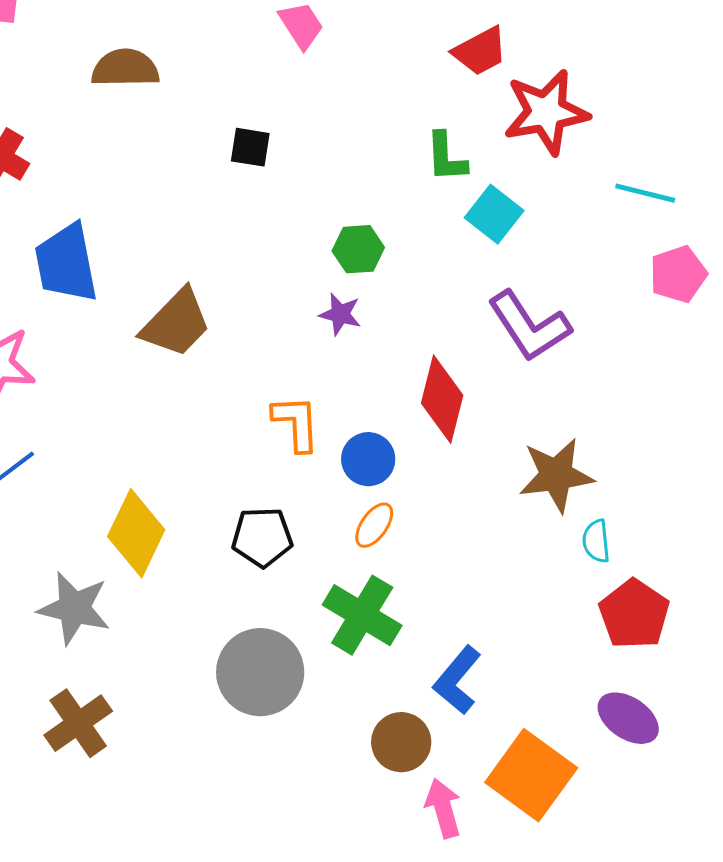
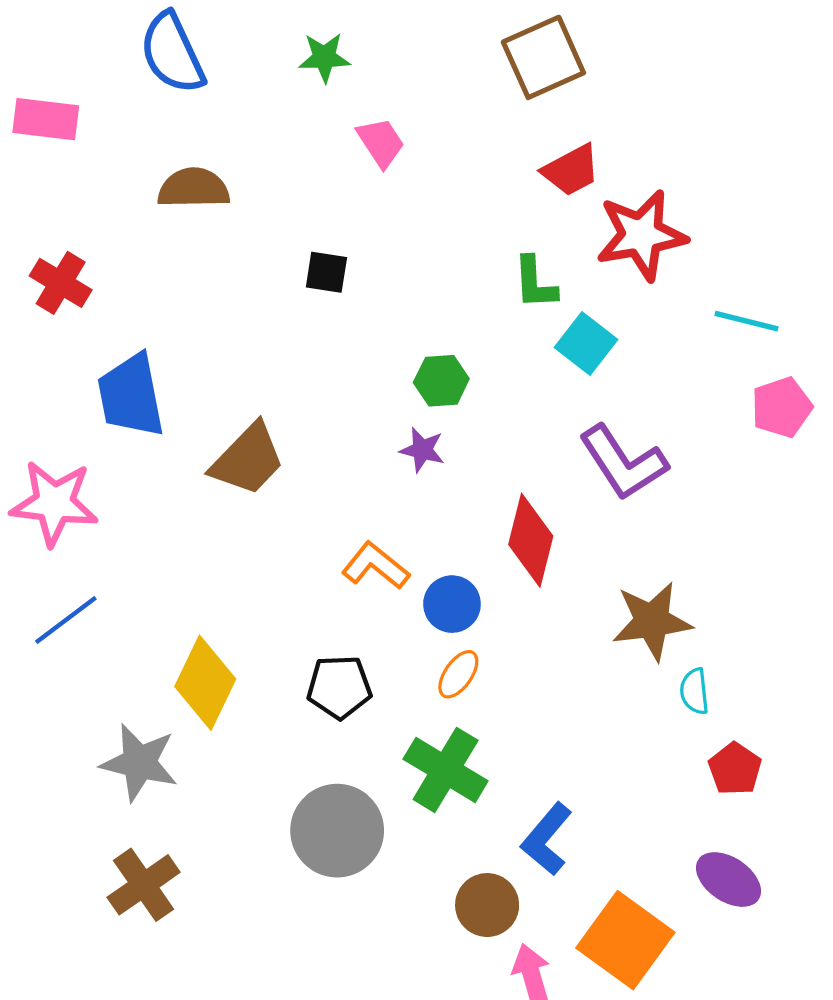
orange L-shape: (296, 423) -> (375, 566), turned -48
red pentagon: (634, 614) -> (735, 769), size x0.7

